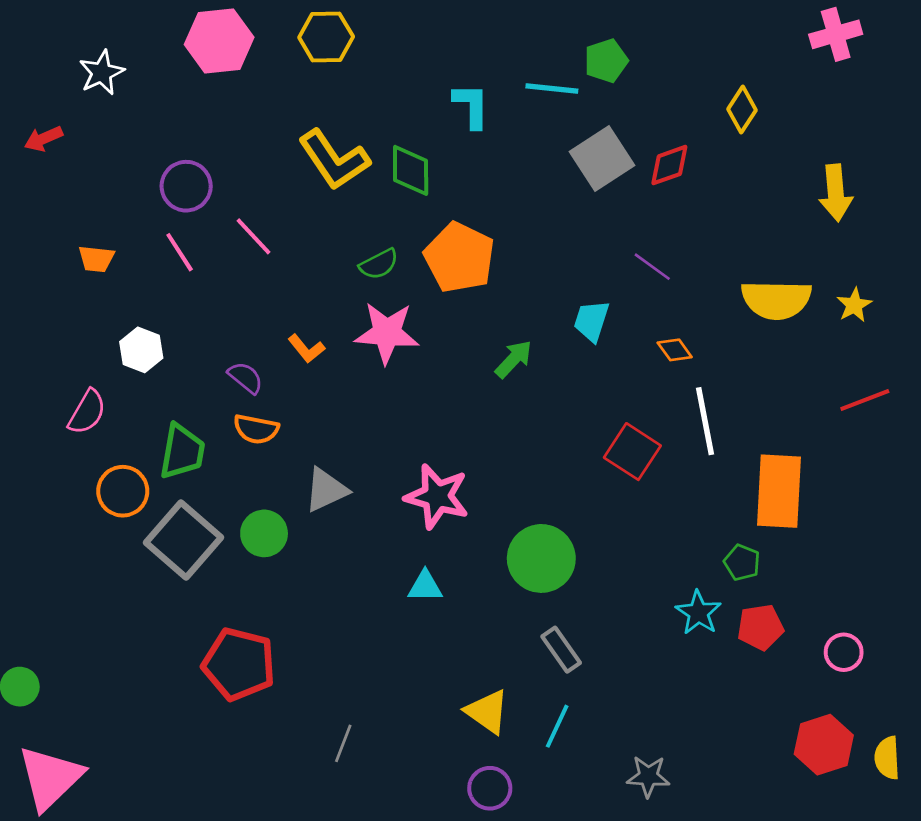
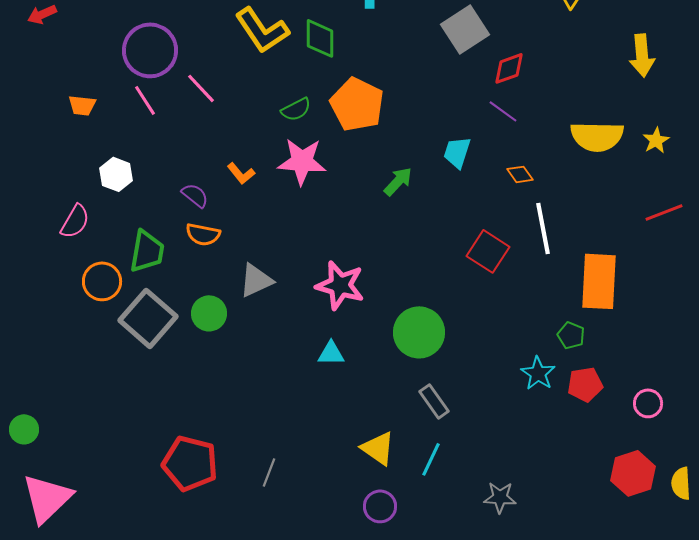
red diamond: (669, 165) -> (509, 68), moved
purple circle: (186, 186) -> (150, 50), size x1.4
red pentagon: (239, 664) -> (190, 463), moved

